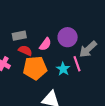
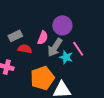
gray arrow: (88, 49) -> (55, 47), moved
orange pentagon: (35, 68) -> (42, 78), moved

